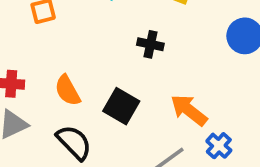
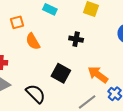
orange semicircle: (68, 90) -> (33, 41), moved

